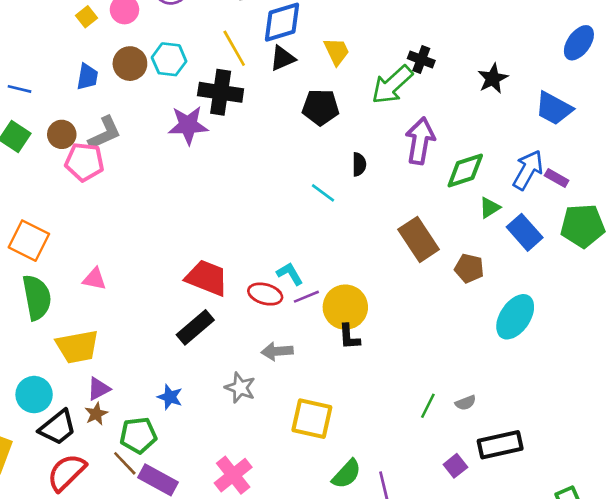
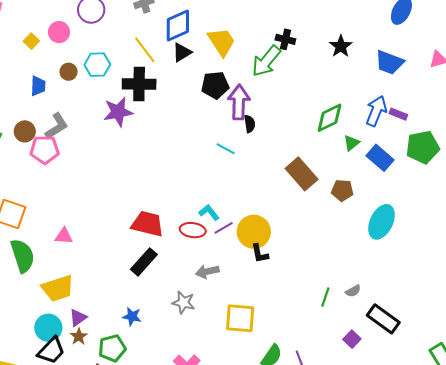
yellow trapezoid: (337, 51) -> (221, 42), size x1.4
brown circle: (130, 64) -> (69, 72), size x0.7
purple arrow: (420, 141) -> (239, 102), moved
cyan circle: (34, 395) -> (48, 328), moved
black rectangle: (500, 445) -> (383, 319), turned 56

